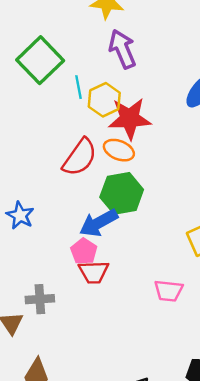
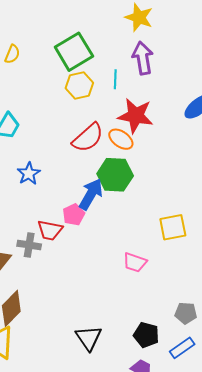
cyan line: (79, 87) -> (115, 79), moved
yellow hexagon: (104, 100) -> (79, 85), moved
blue arrow: (99, 223) -> (91, 194), turned 136
red trapezoid: (94, 272) -> (50, 230), moved

